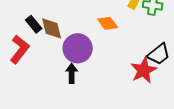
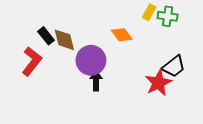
black arrow: (72, 73) -> (96, 81), moved

